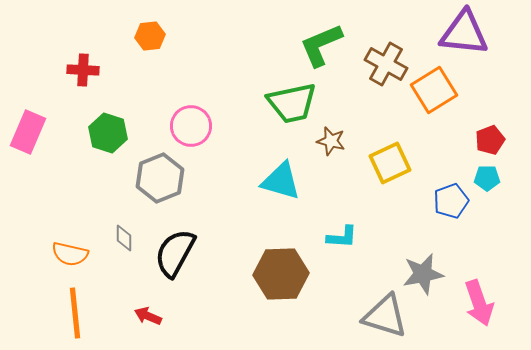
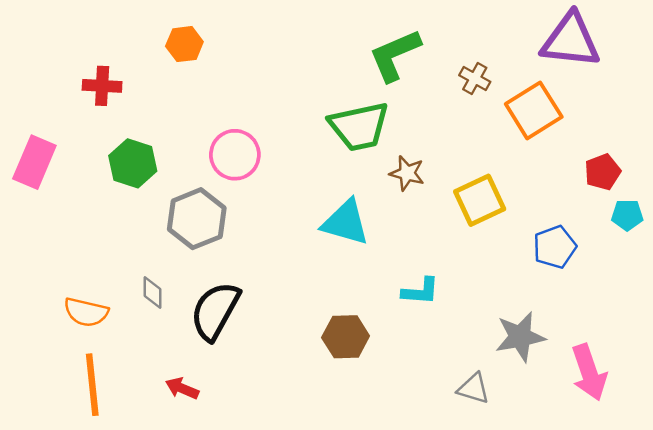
brown cross: (386, 64) -> (475, 78), size x0.6
cyan pentagon: (487, 178) -> (627, 215), moved
brown hexagon: (281, 274) -> (346, 337), size x0.7
gray triangle: (385, 316) -> (473, 388), size x0.6

